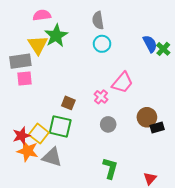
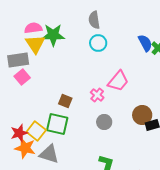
pink semicircle: (42, 15) -> (33, 28), moved
green star: (56, 36) -> (53, 35), turned 30
pink square: (24, 78) -> (22, 77), turned -35

